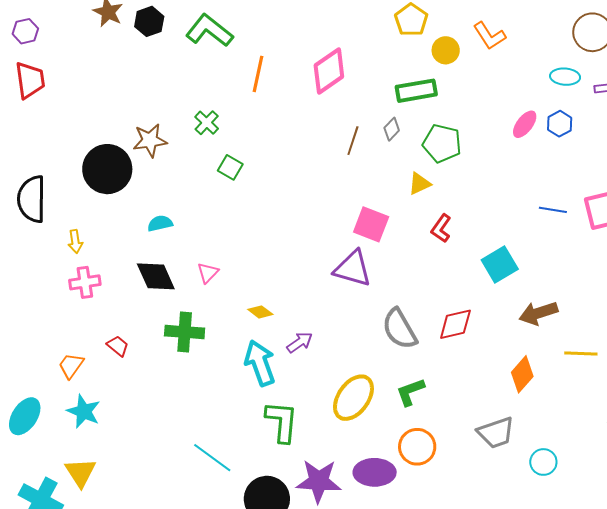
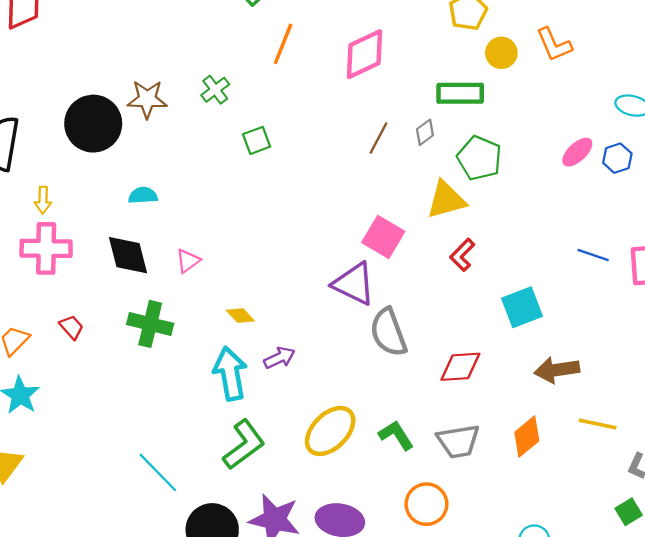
green square: (230, 167) -> (257, 140), moved, turned 30
yellow triangle: (420, 184) -> (446, 200), size x1.5
pink cross: (85, 282) -> (46, 248), size x1.4
gray semicircle: (400, 329) -> (388, 332), moved
green L-shape: (410, 392) -> (396, 435), turned 68
green L-shape: (282, 422) -> (244, 445), turned 39
gray trapezoid: (496, 433) -> (458, 441), moved
orange circle: (417, 447) -> (426, 504), moved

